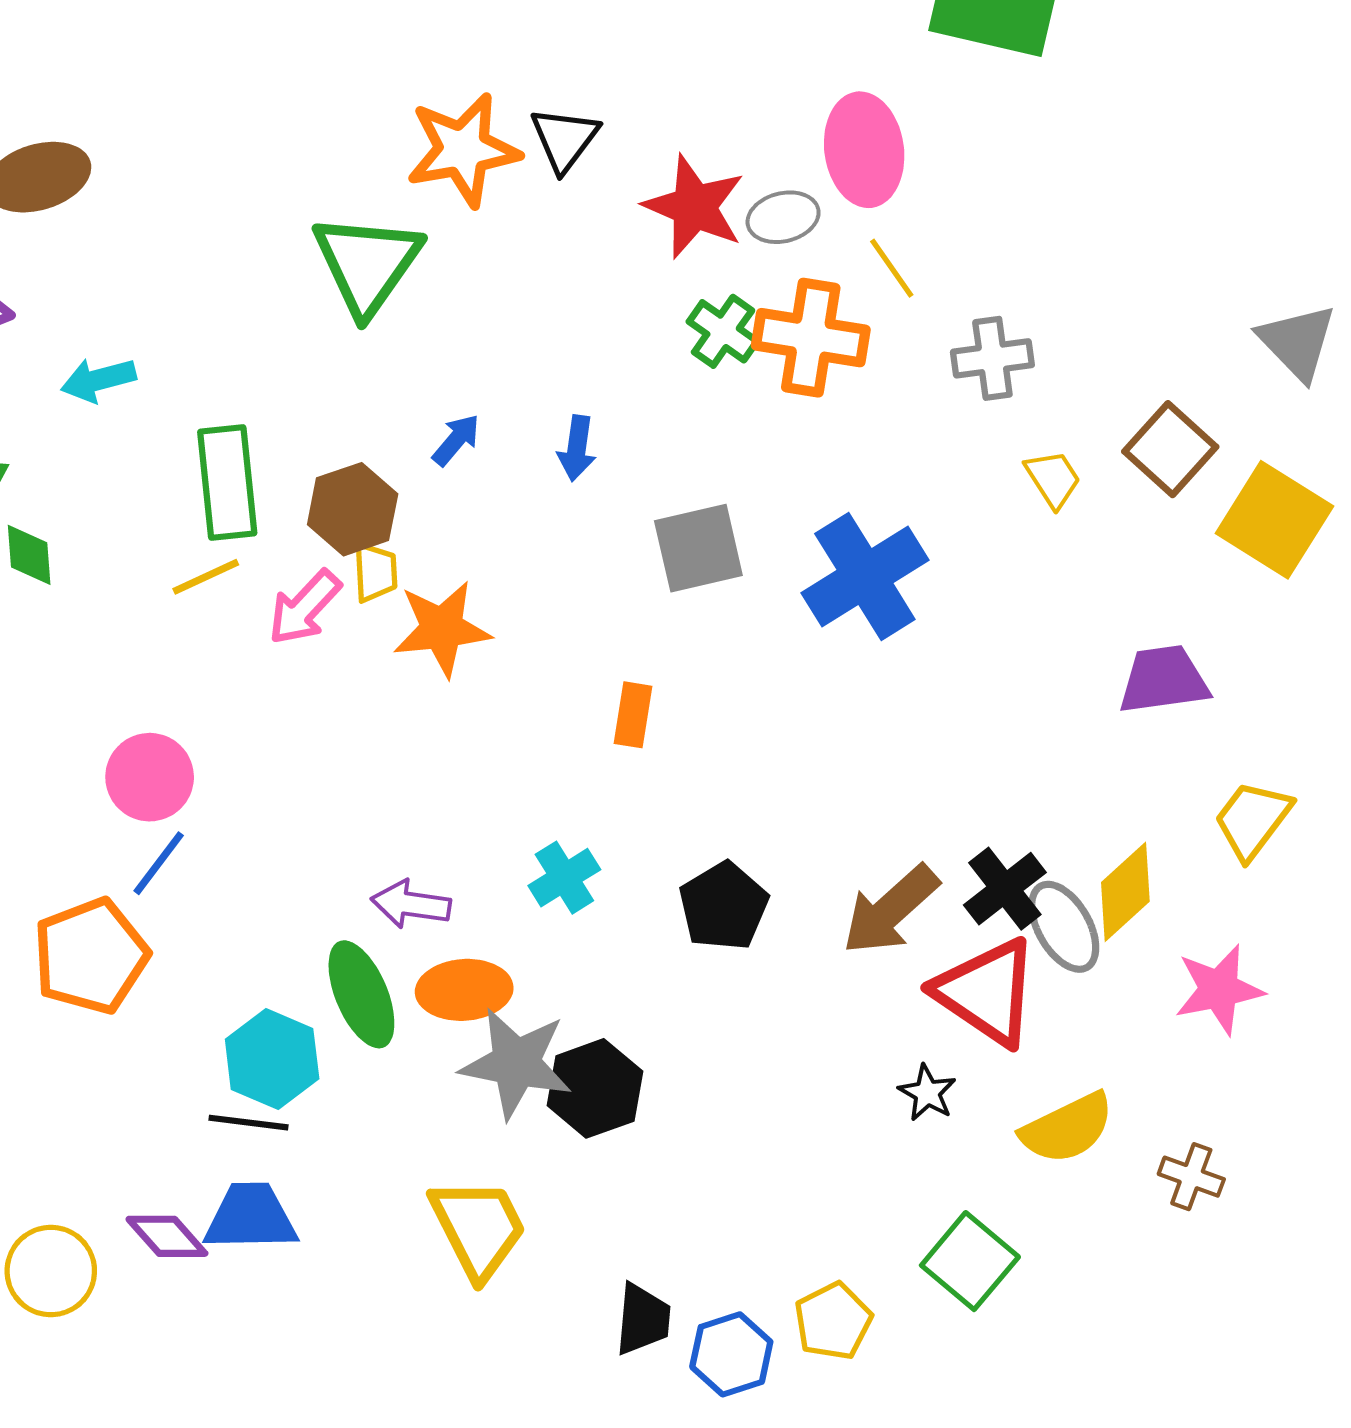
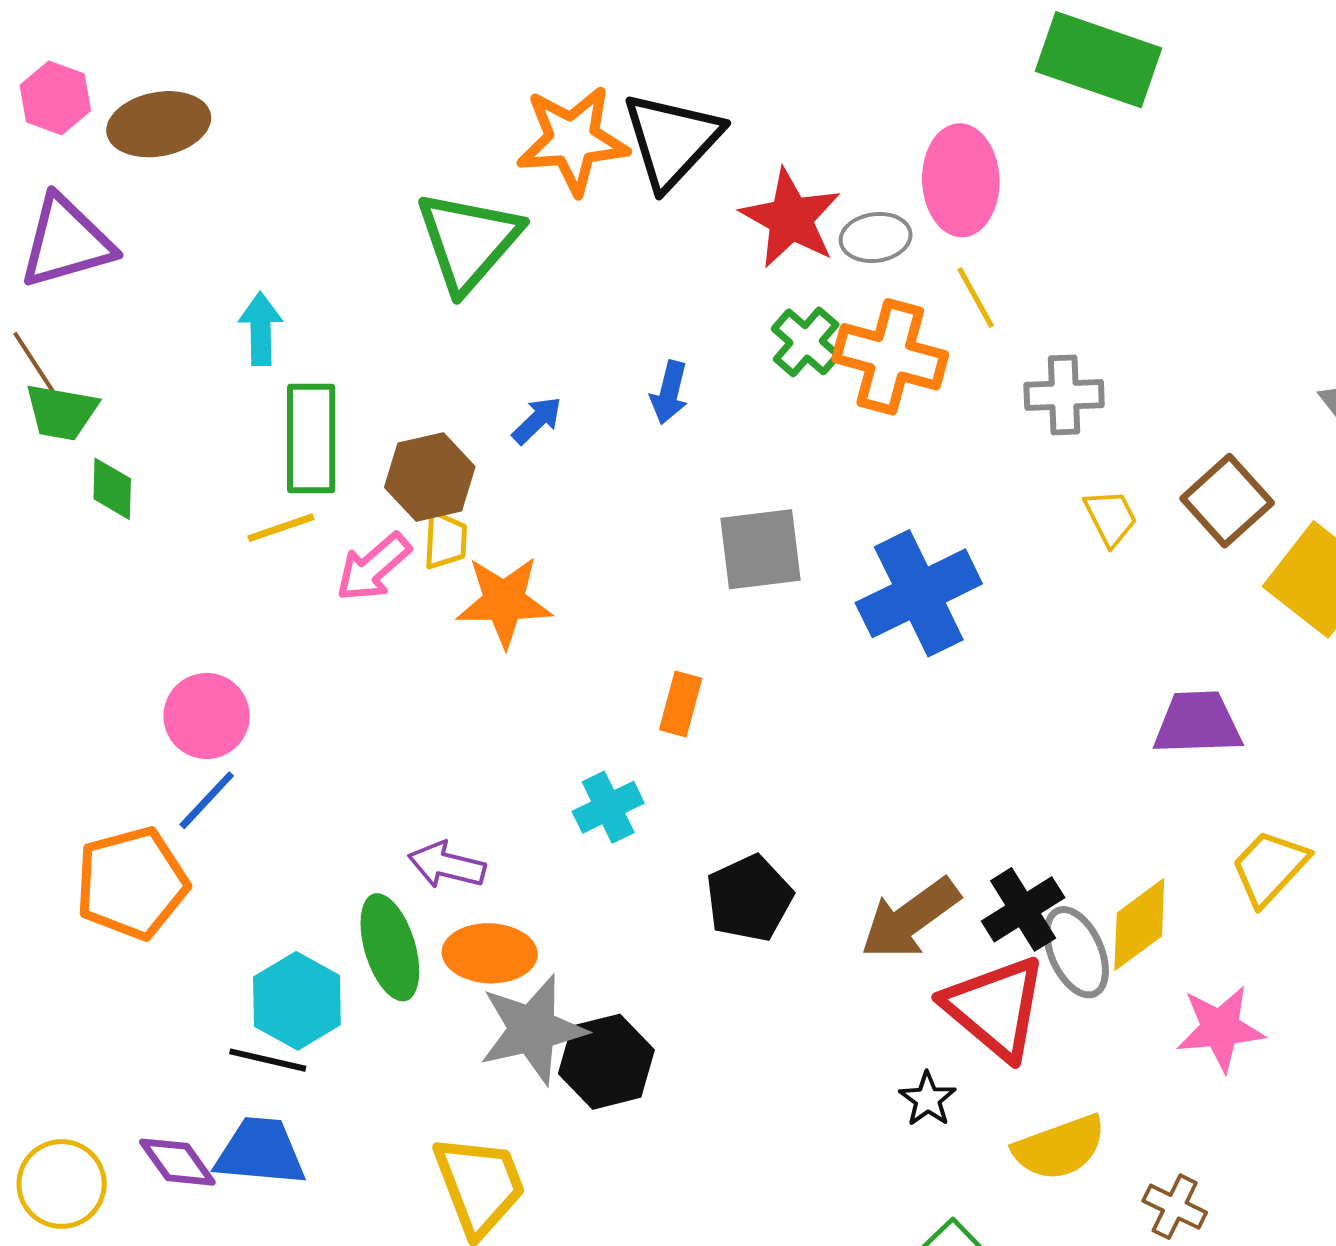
black triangle: (565, 139) -> (672, 140), size x1.5
cyan arrow: (98, 380) -> (261, 329), moved, turned 98
blue arrow: (577, 448) -> (669, 392), moved
cyan cross: (564, 878) -> (608, 807), moved
gray star: (516, 1063) -> (532, 1029), turned -30

